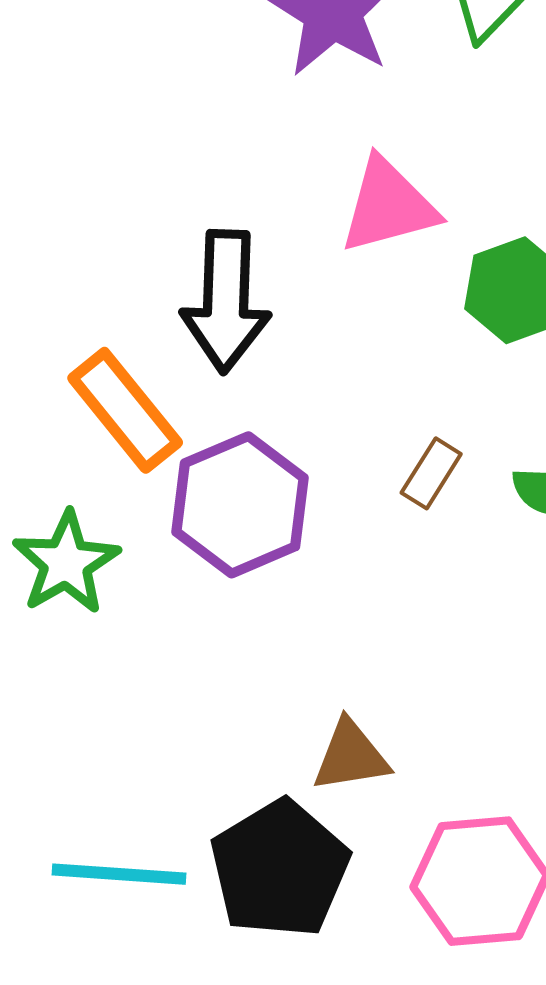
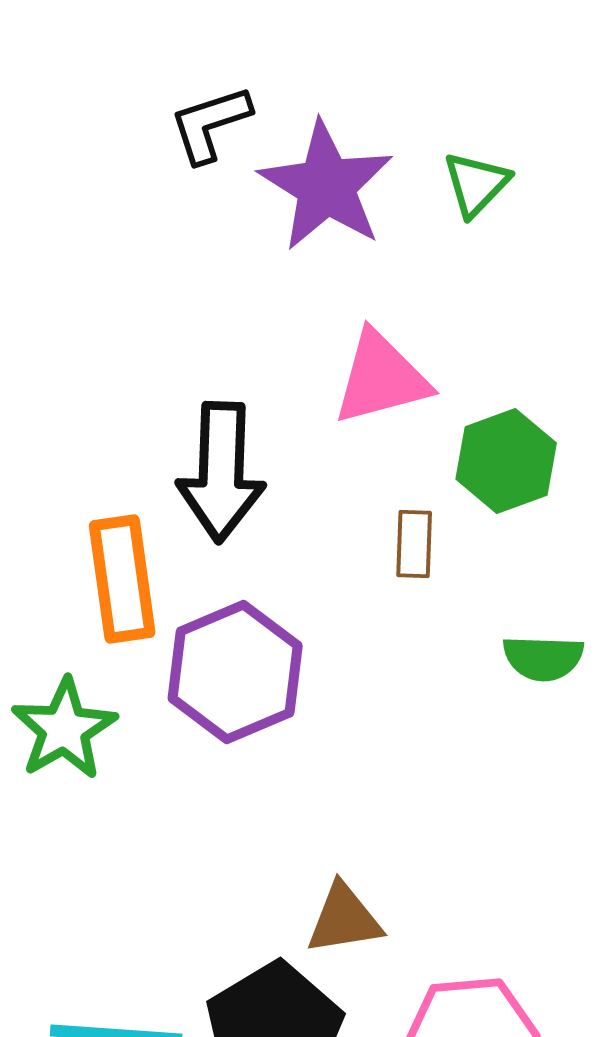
orange rectangle: (125, 410) -> (122, 579), turned 31
brown rectangle: (431, 473) -> (414, 544), moved, turned -30

